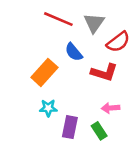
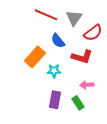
cyan star: (48, 108) -> (54, 71), moved

